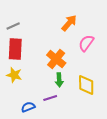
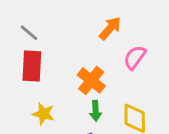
gray line: (13, 26) -> (29, 33), turned 64
yellow star: (14, 75) -> (43, 114), moved

